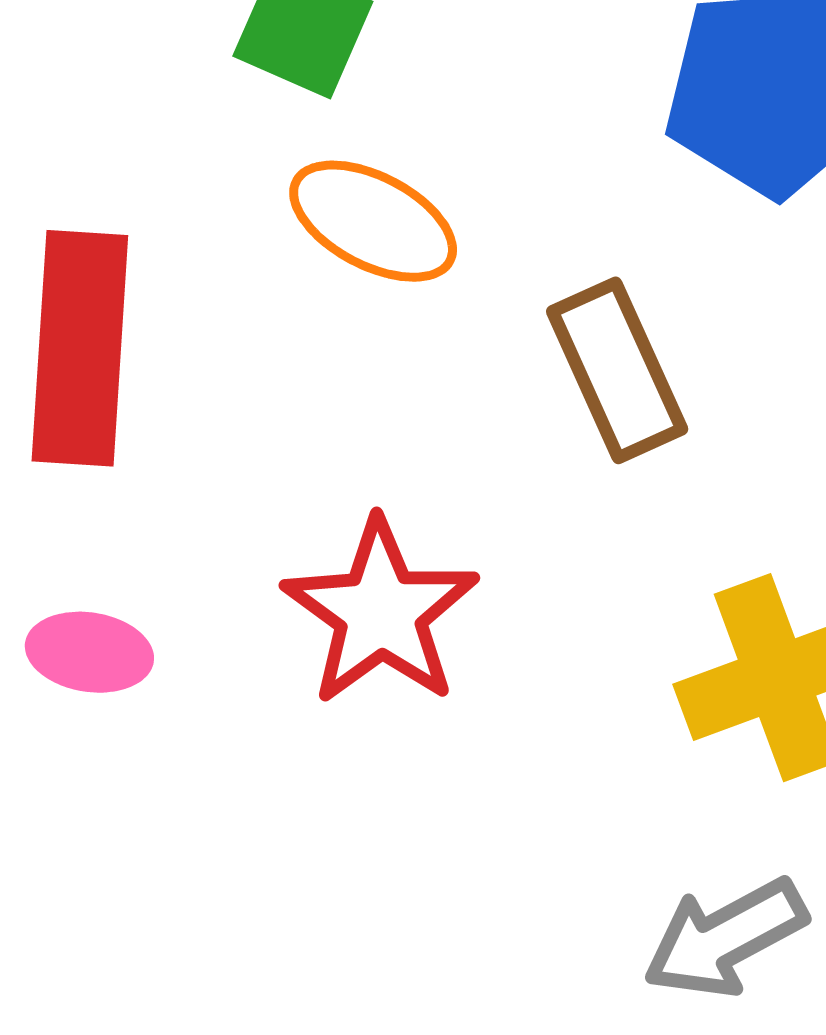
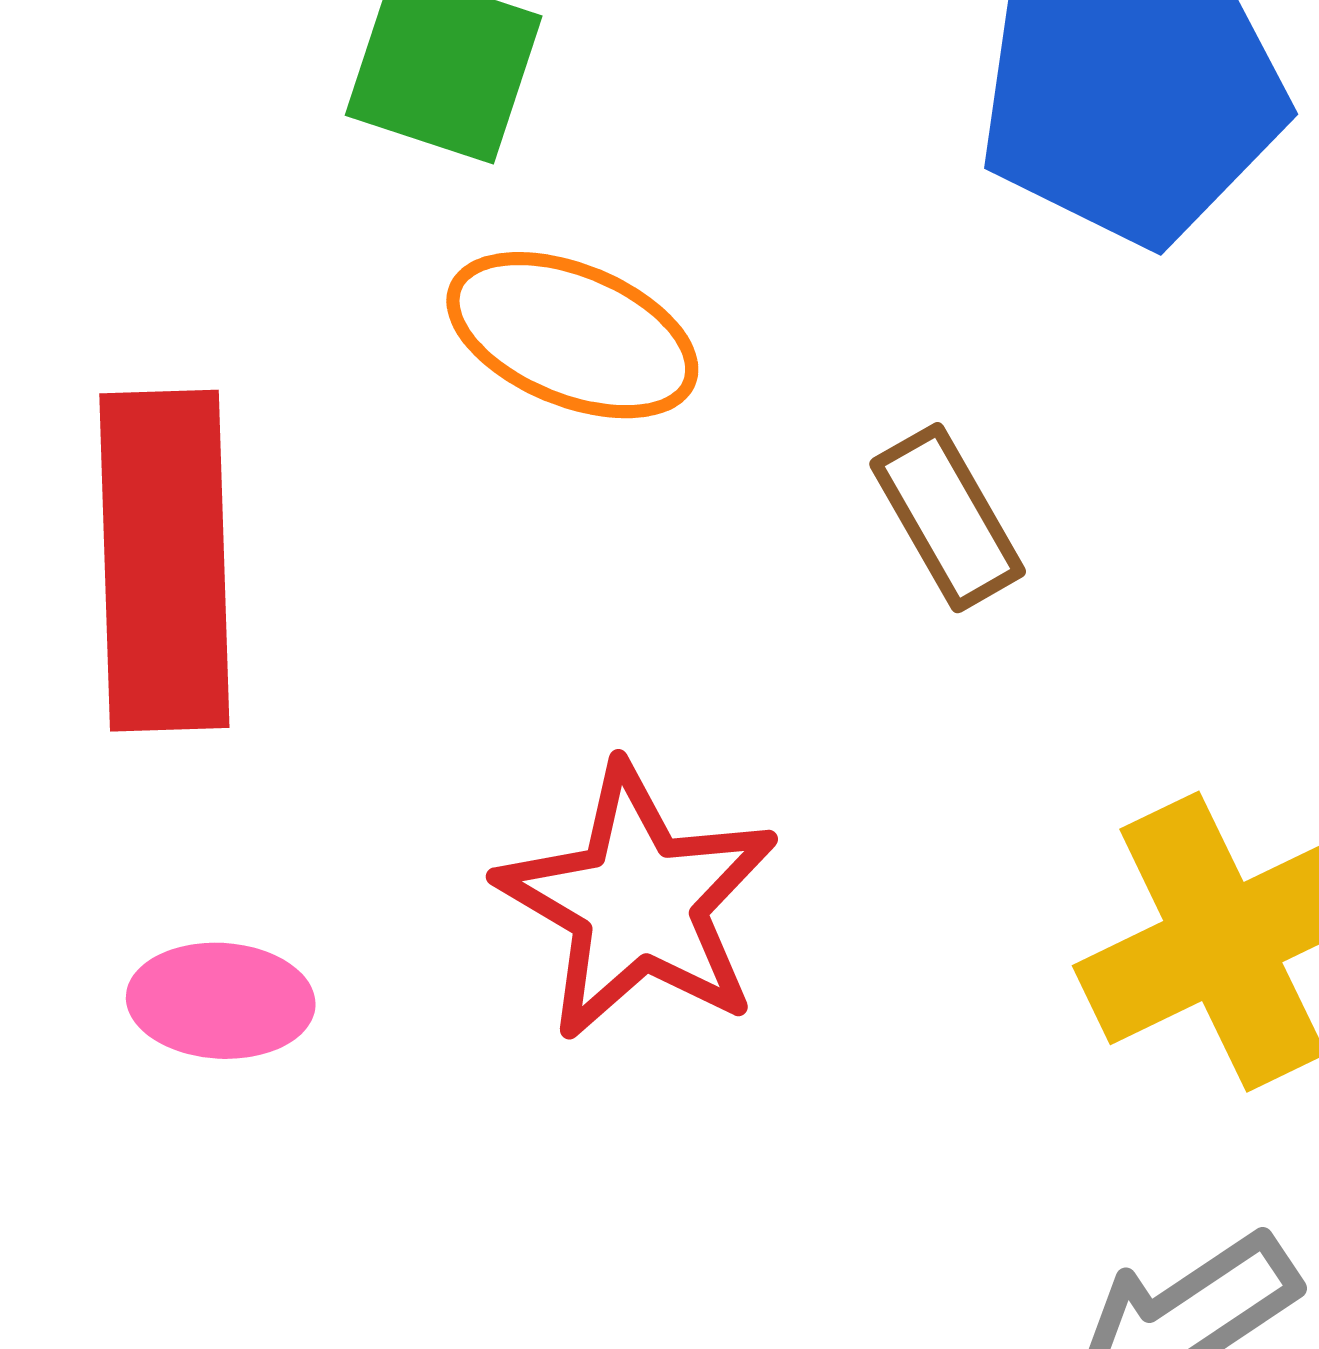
brown rectangle: (617, 370) -> (948, 518), size x0.7

